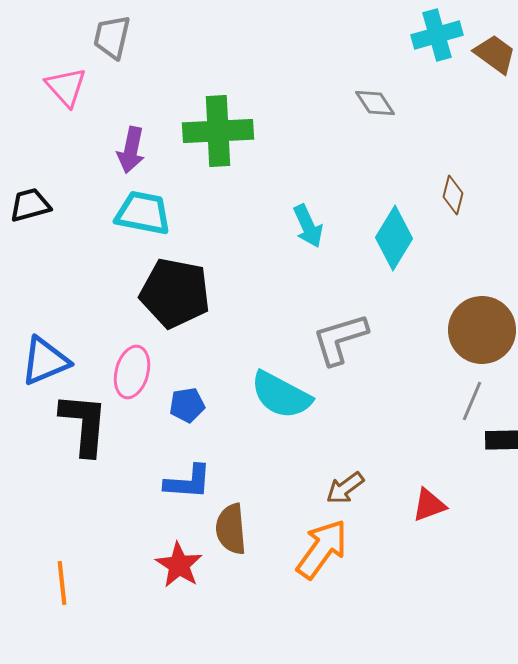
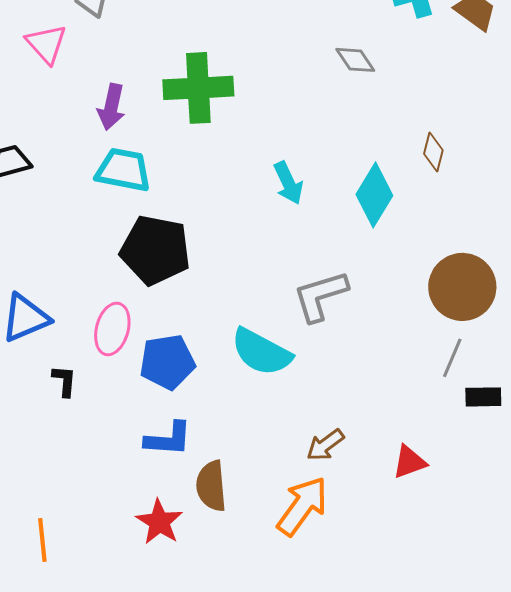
blue pentagon: (187, 405) -> (167, 362), size x1.6
black L-shape: (84, 424) -> (64, 381), size x0.5

